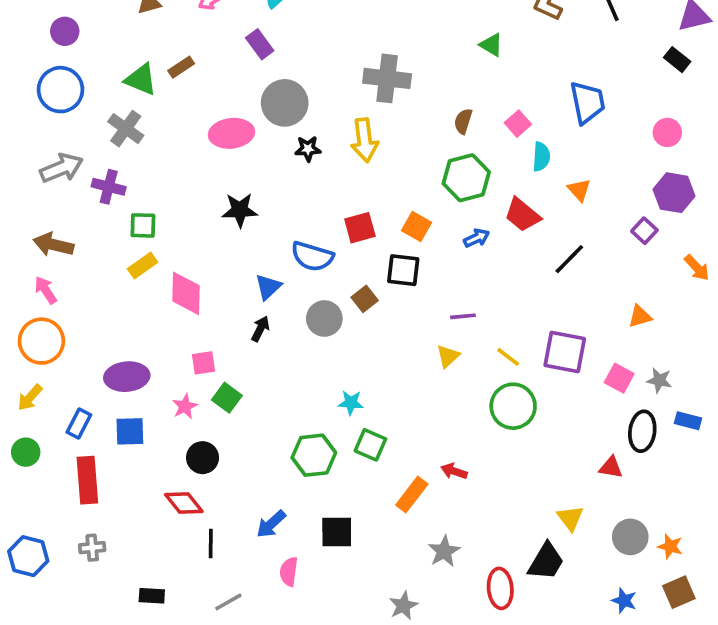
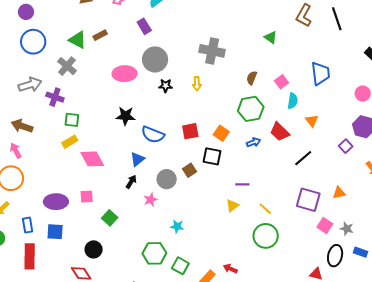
purple circle: (65, 31) -> (26, 12), moved
yellow arrow: (365, 140) -> (197, 84), size x0.6
blue semicircle: (312, 256) -> (153, 135), moved
pink diamond: (186, 293) -> (92, 159), turned -35
purple square: (565, 352) -> (308, 200), moved
pink square: (204, 363) -> (87, 197), moved
pink star: (185, 406) -> (151, 200), moved
blue rectangle: (79, 424) -> (28, 225), turned -42
green square: (370, 445) -> (180, 266), moved

